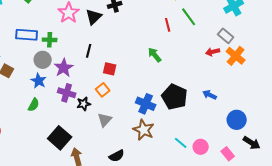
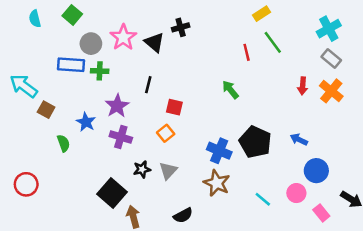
black triangle: (94, 17) -> (154, 42), turned -36
gray rectangle: (226, 36) -> (331, 59), moved
red arrow: (213, 52) -> (303, 86), turned -72
gray circle: (43, 60) -> (91, 44), moved
black star: (84, 104) -> (142, 169), moved
green semicircle: (34, 105) -> (64, 143), moved, turned -48
blue circle: (237, 120) -> (316, 171), moved
pink circle: (201, 147) -> (296, 193), moved

